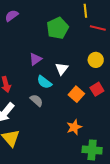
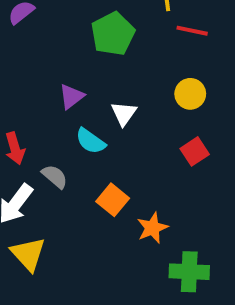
orange square: (76, 94) -> (113, 200), moved
gray semicircle: (37, 100) -> (55, 176), moved

